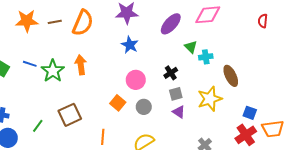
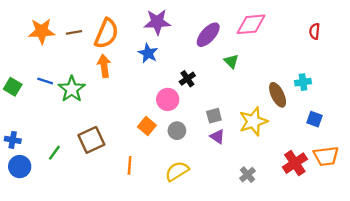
blue star: (130, 45) -> (148, 53), moved
cyan cross: (206, 57) -> (303, 82), moved
orange arrow: (81, 65) -> (104, 66), moved
black cross: (171, 73) -> (187, 79), moved
blue square: (250, 113) -> (315, 119), moved

